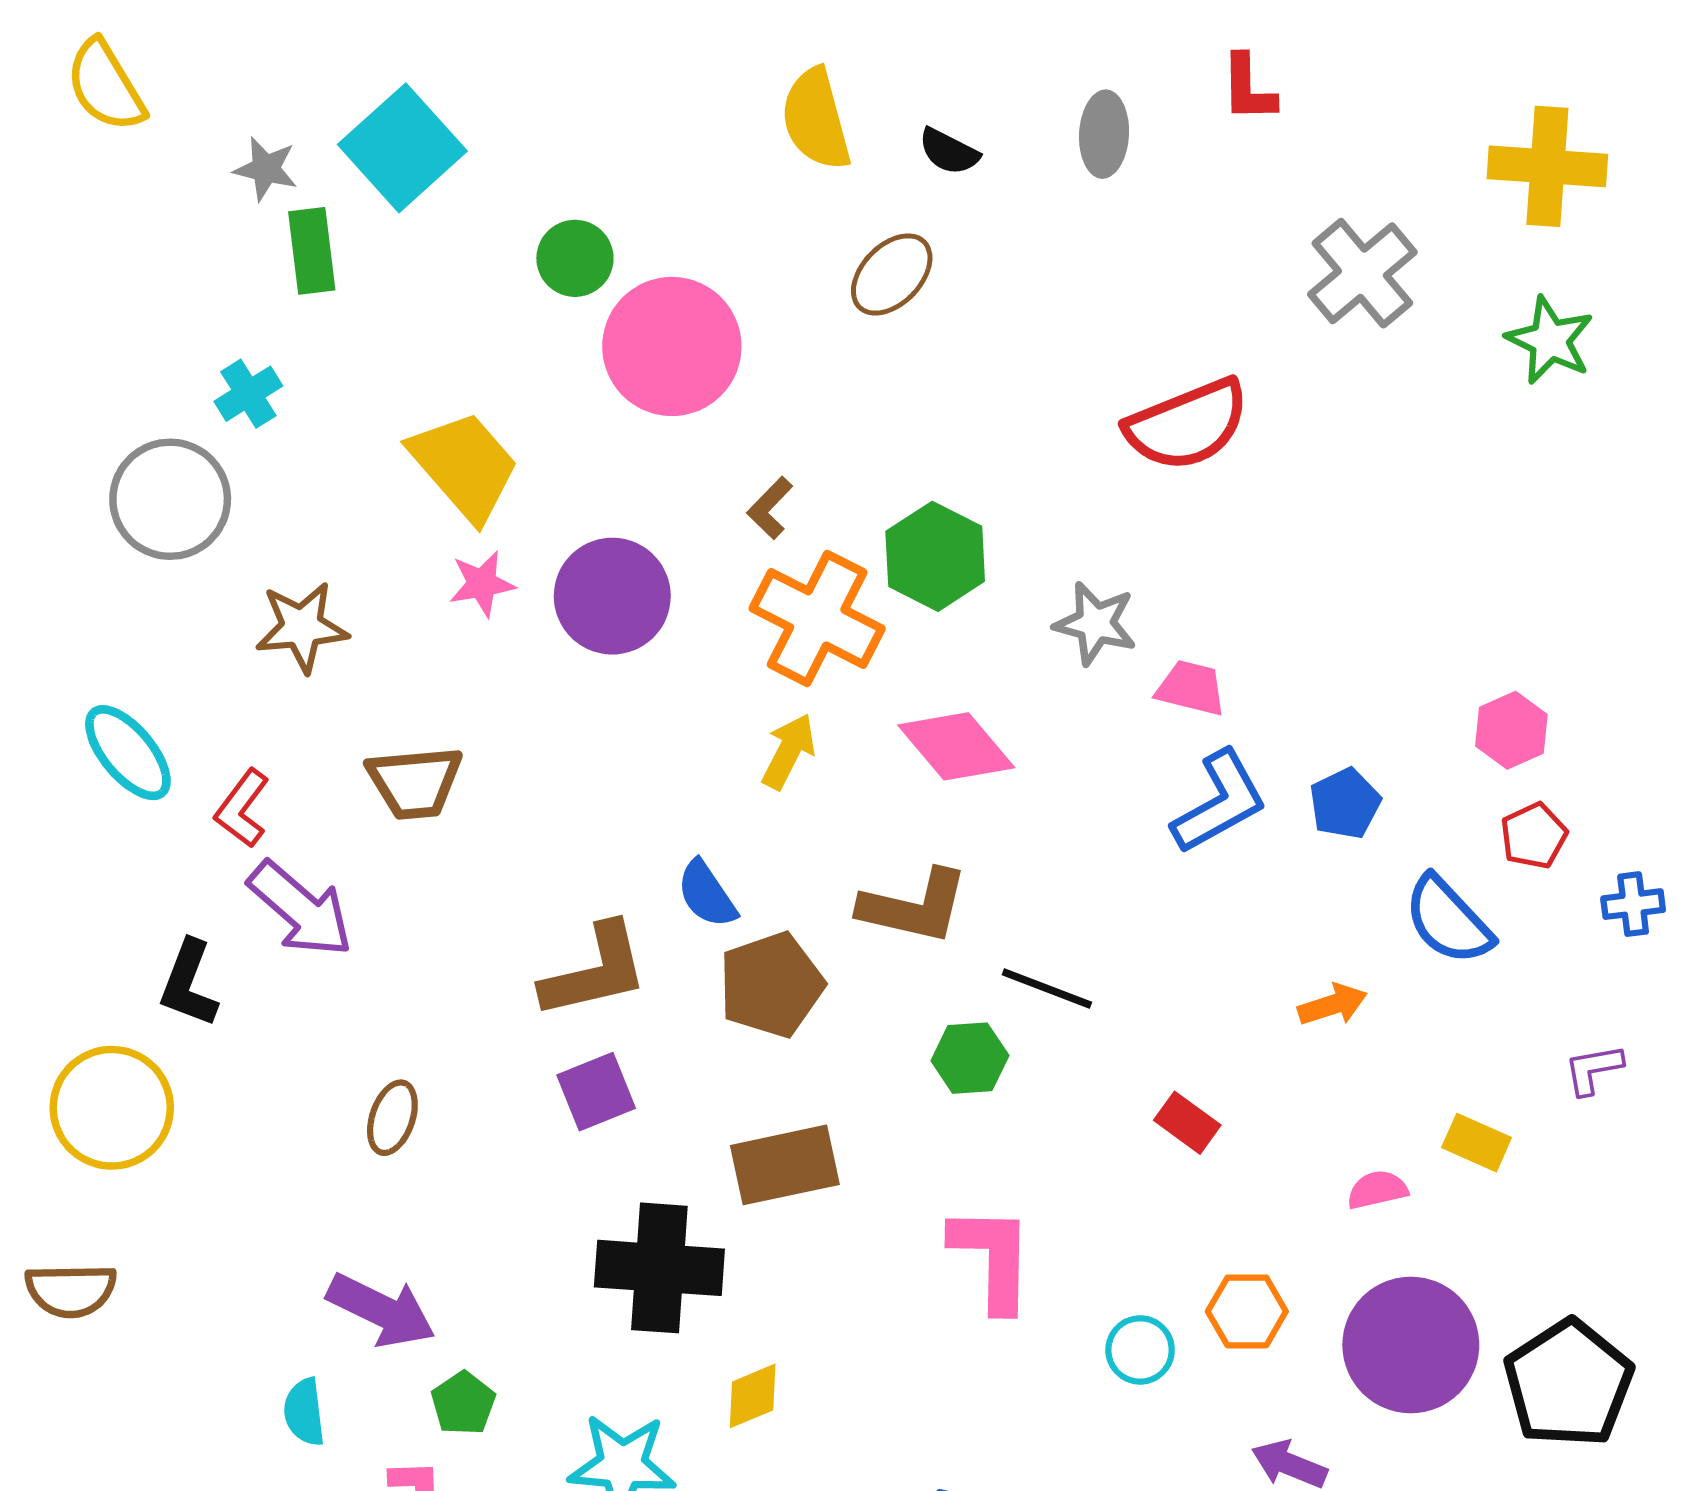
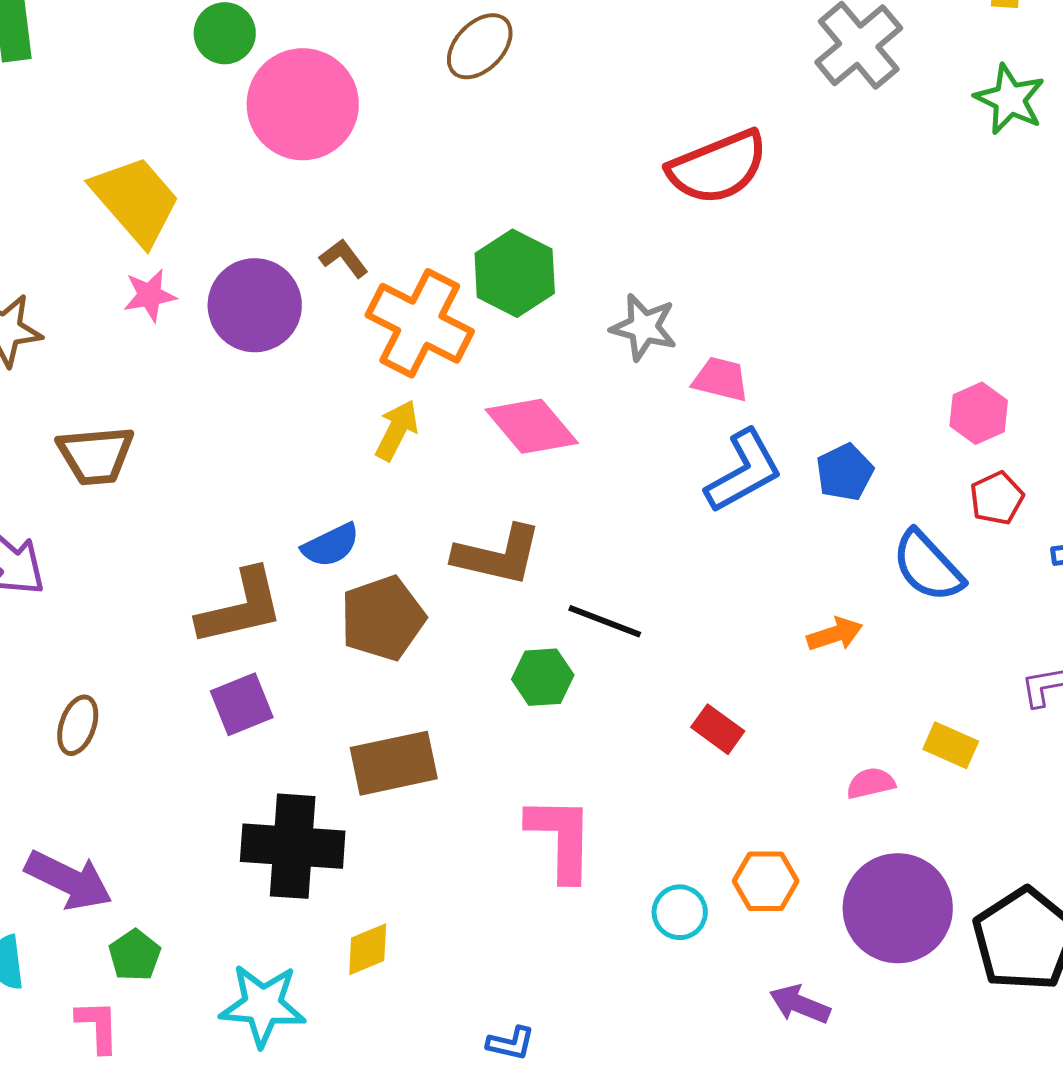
brown L-shape: (770, 508) -> (344, 258), moved, turned 99
blue semicircle: (707, 894) -> (331, 545), turned -82

